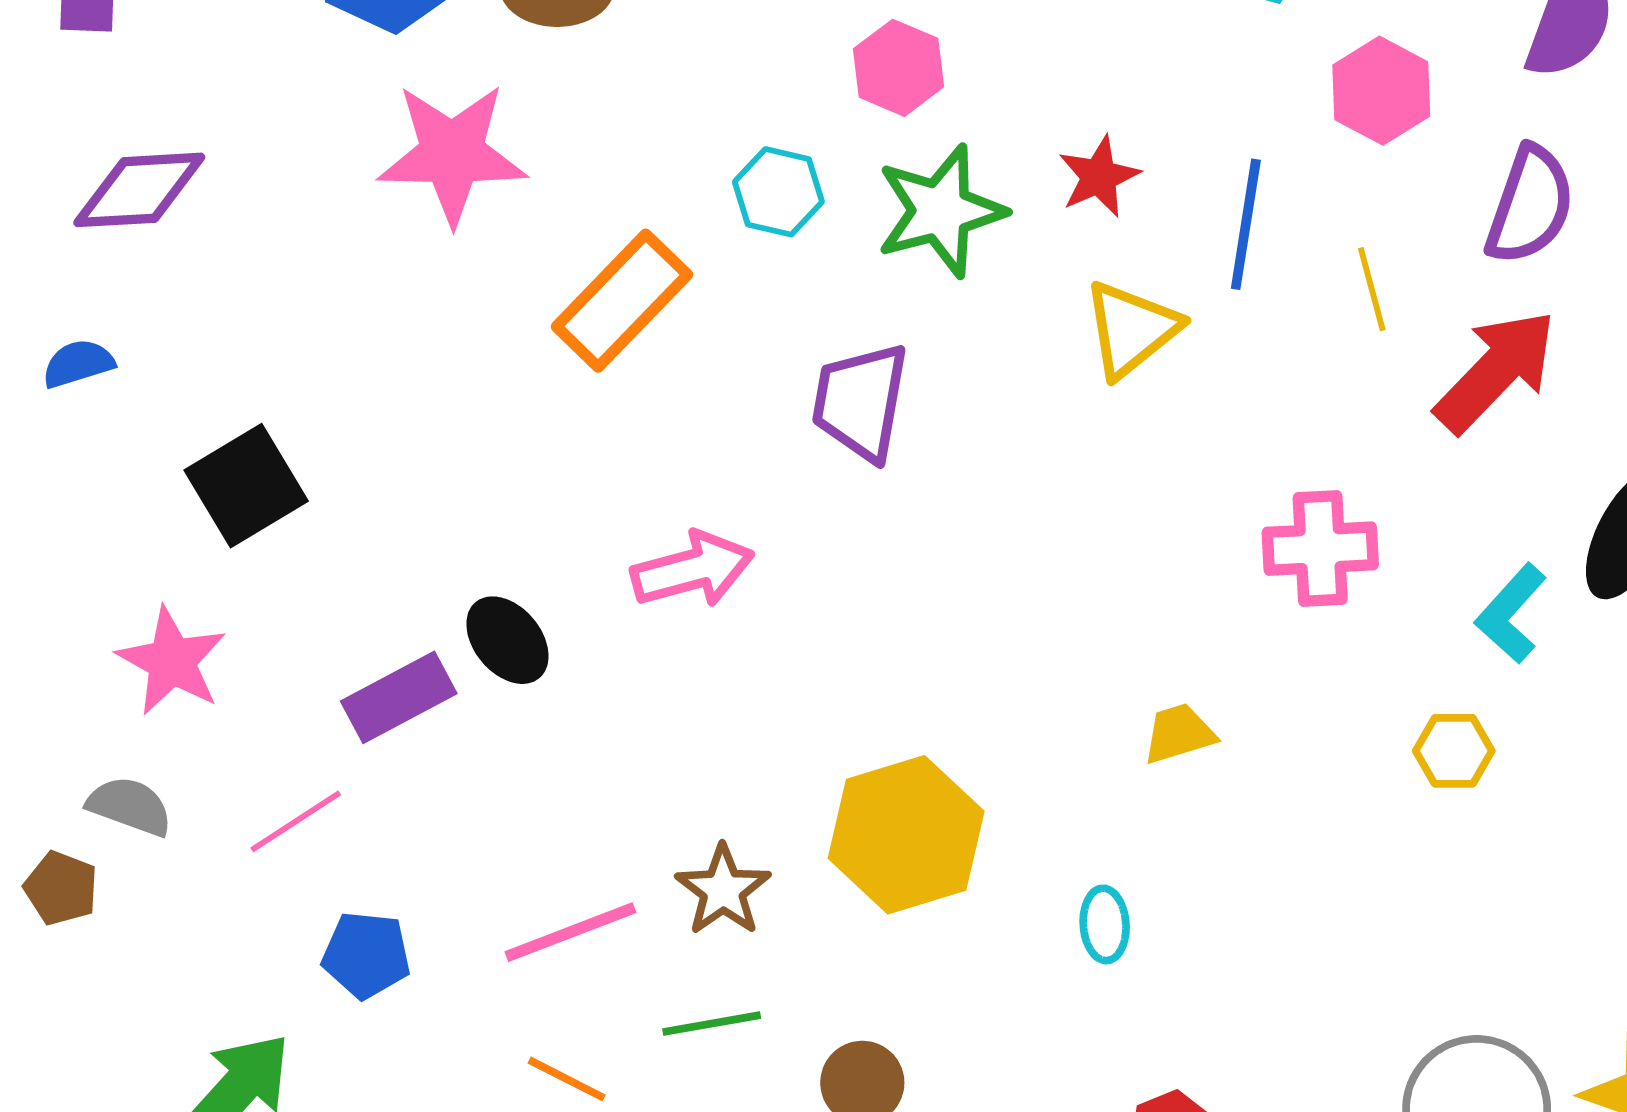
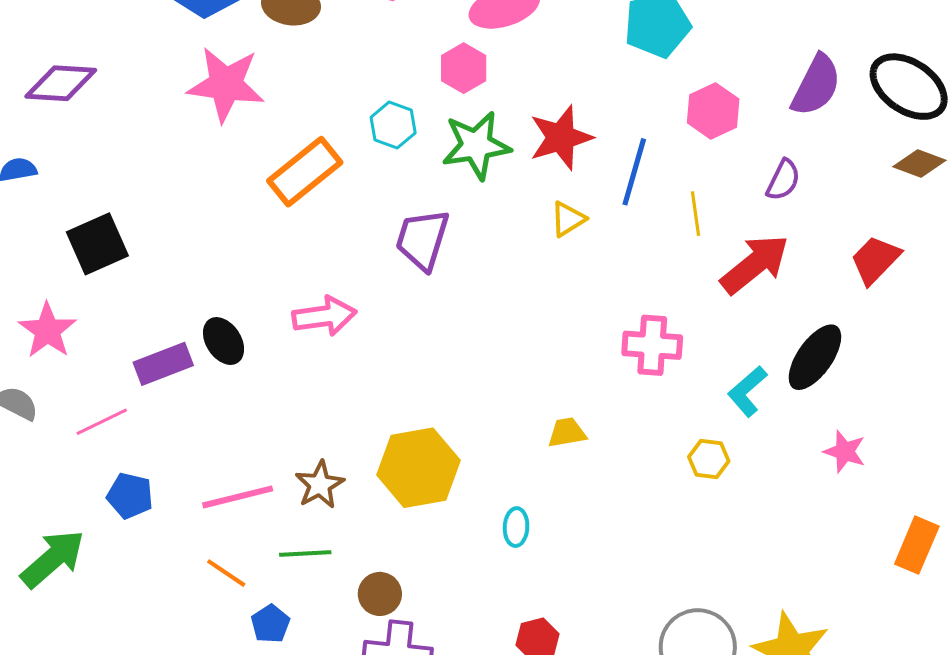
red star: (1099, 177) -> (561, 138), size x1.5
purple semicircle: (1530, 205) -> (783, 180), size x0.7
yellow triangle: (1131, 329) -> (568, 219), size x0.7

